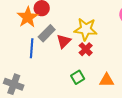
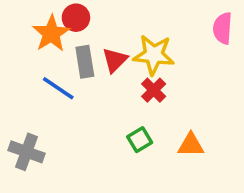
gray rectangle: (47, 33) -> (85, 62), turned -54
red triangle: (64, 41) -> (115, 60), moved
blue line: (32, 48) -> (58, 88), turned -60

